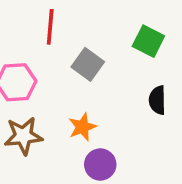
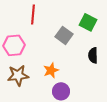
gray square: (88, 64) -> (64, 35), moved

